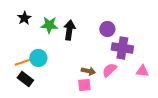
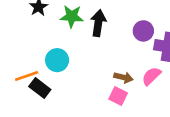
purple circle: (107, 29) -> (143, 31), moved
orange line: (23, 62) -> (27, 76), moved
pink square: (84, 85) -> (118, 96), turned 32

